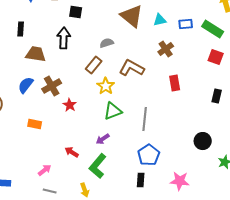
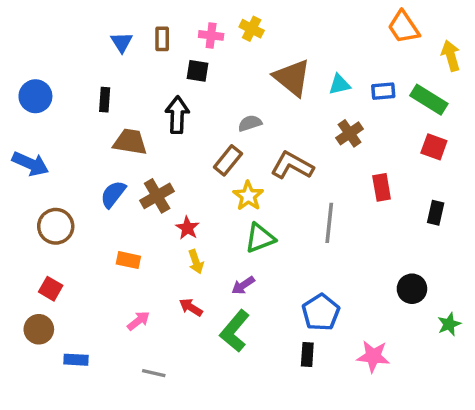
red rectangle: (175, 83) -> (382, 187), moved
gray line: (145, 119) -> (329, 223), moved
pink arrow: (45, 170) -> (138, 321), moved
yellow arrow: (85, 190) -> (196, 262), moved

